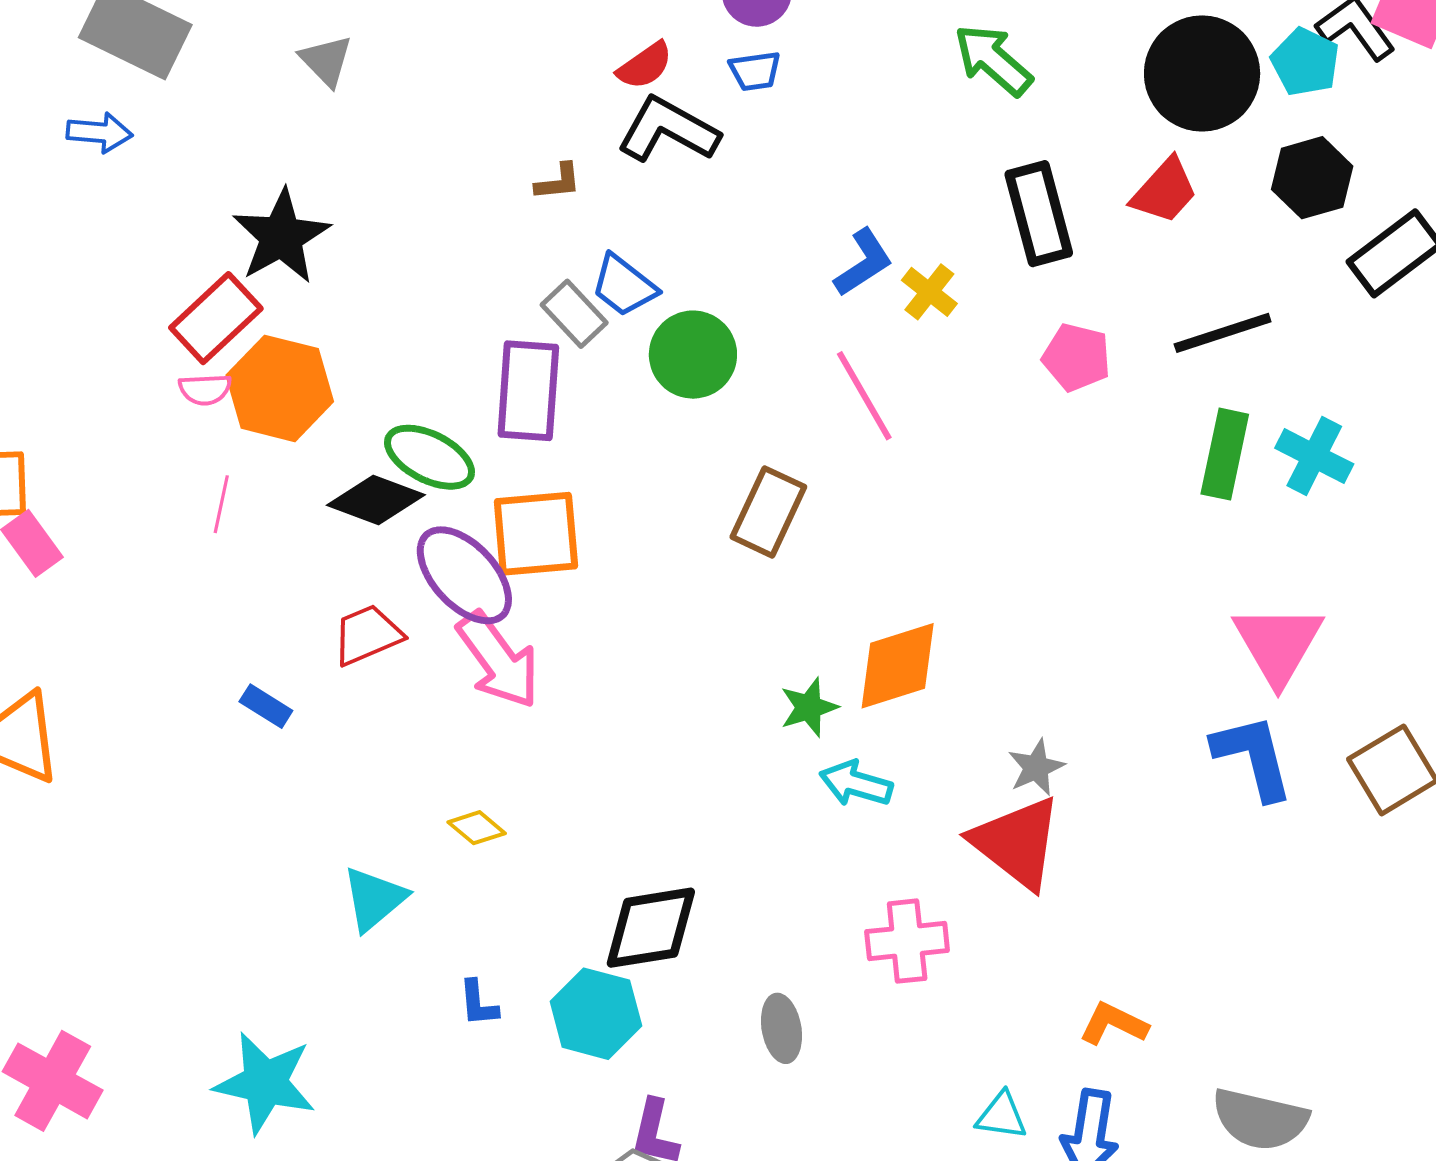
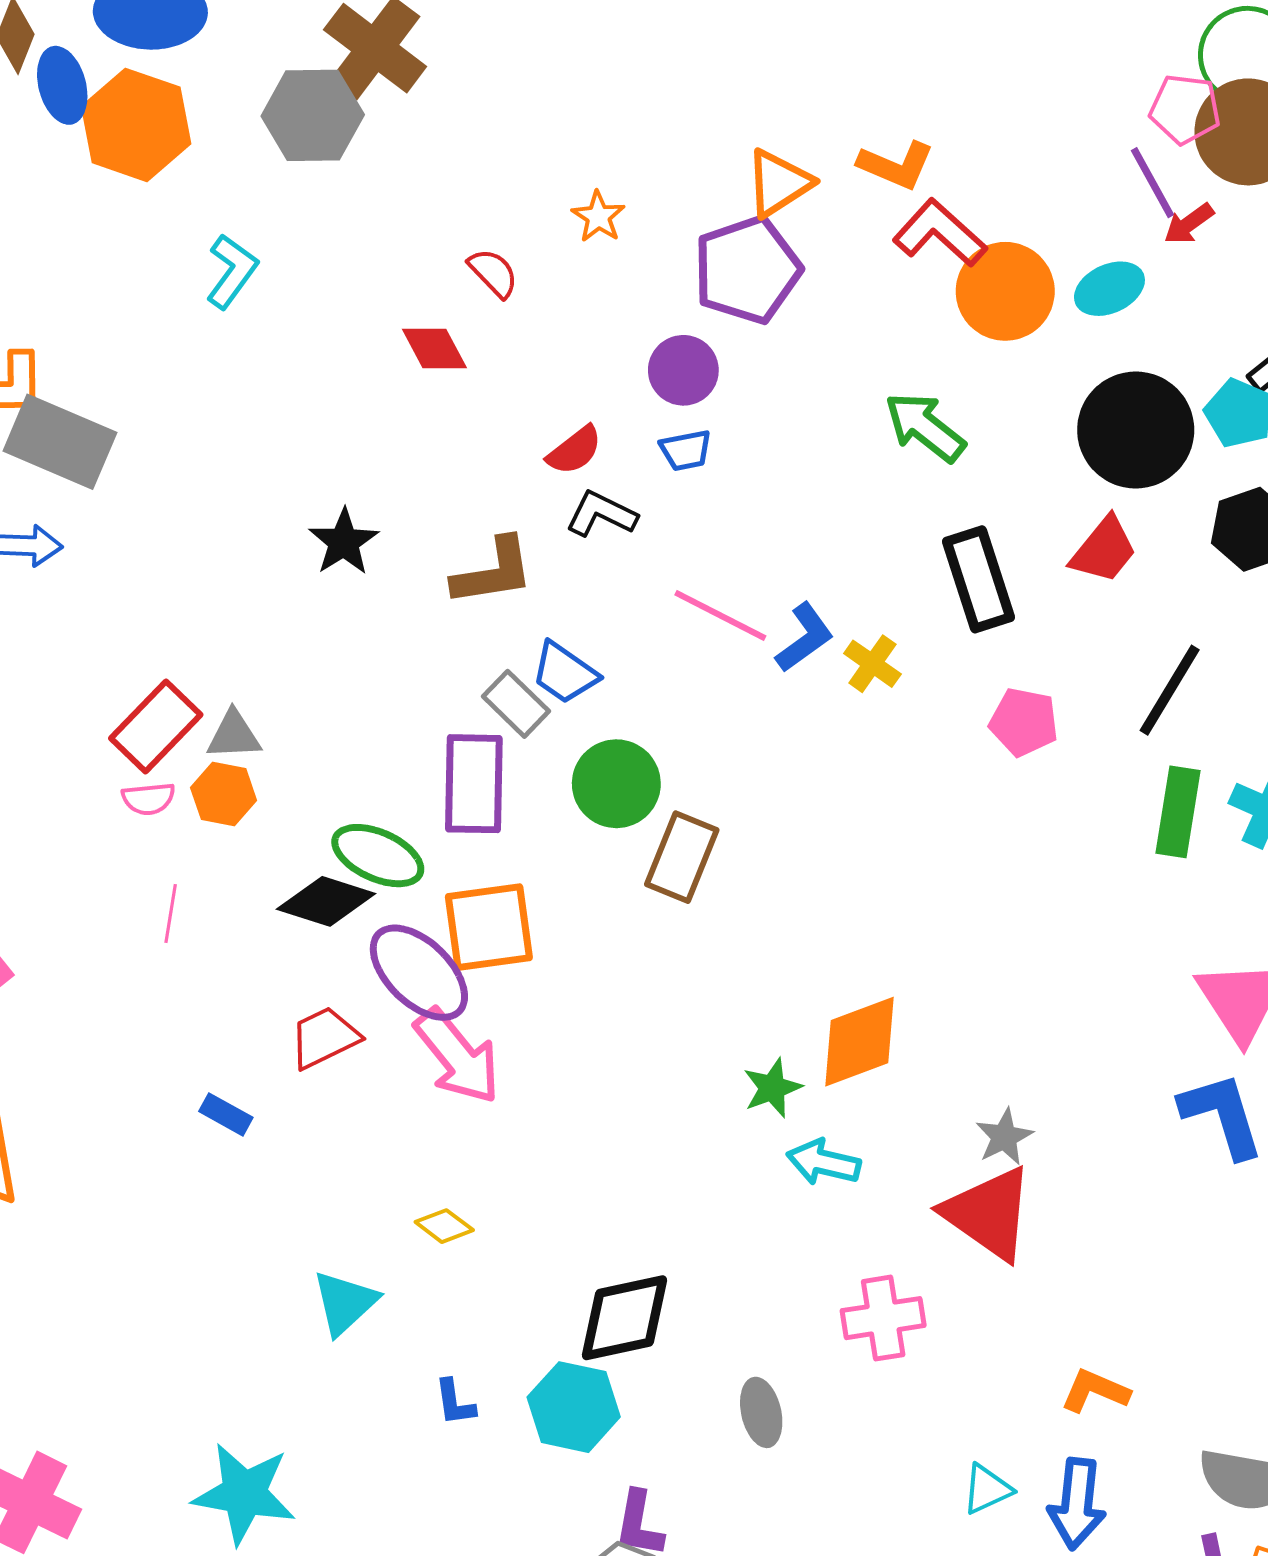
gray triangle: (326, 61) -> (234, 735), moved, turned -46
black L-shape: (668, 130) -> (601, 514), size x0.7
brown L-shape: (558, 182) -> (493, 572), size x1.8
black star: (281, 237) -> (344, 542), moved, size x0.7
black line: (1223, 333) -> (1170, 690), turned -38
green circle: (693, 355) -> (616, 784), moved
orange hexagon: (280, 388) -> (224, 794), size x0.6
pink line: (864, 396) -> (720, 615), moved, turned -30
brown rectangle: (768, 512) -> (682, 857), moved
cyan triangle: (1001, 1116) -> (987, 1489), turned -30

